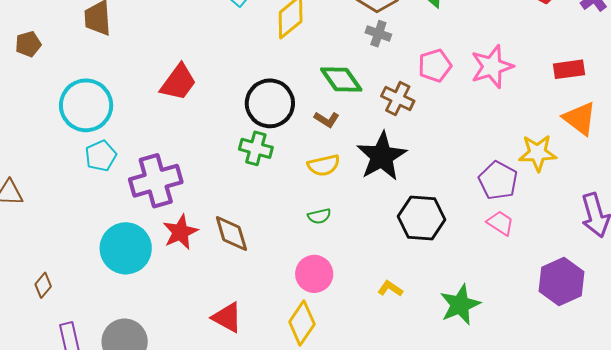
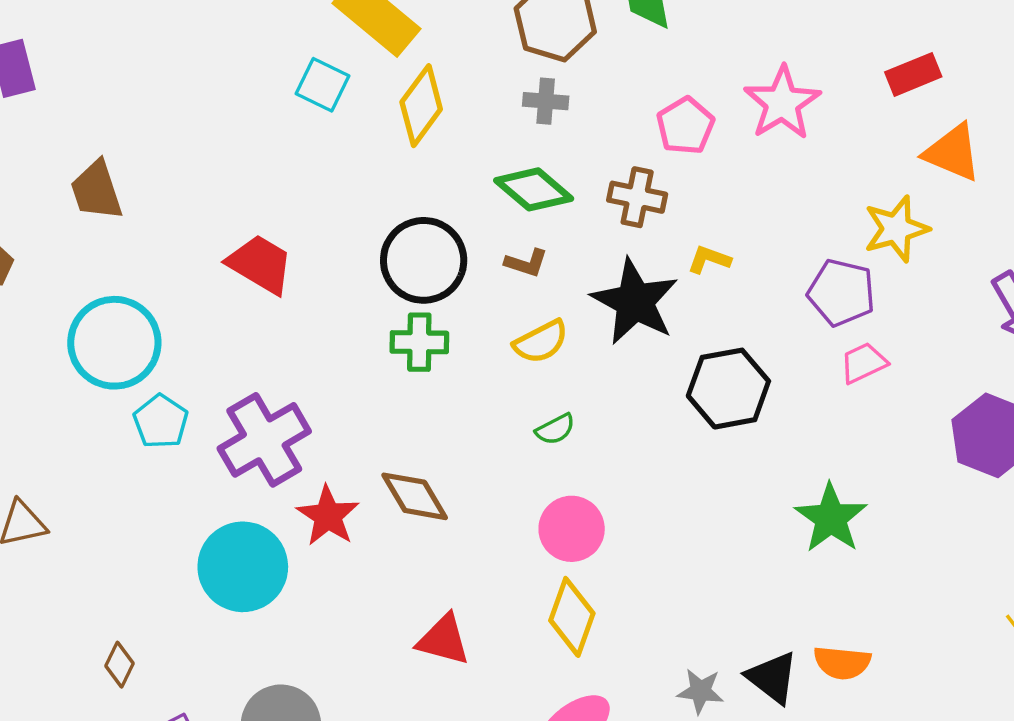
gray cross: (378, 34) -> (546, 101), moved
red trapezoid: (178, 82) -> (260, 264), turned -81
pink trapezoid: (500, 223) -> (864, 363), turned -44
yellow L-shape: (390, 289) -> (709, 259), moved

